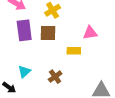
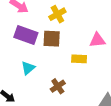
purple rectangle: (24, 30) -> (26, 35), turned -65
cyan triangle: (24, 71) -> (28, 68), moved

